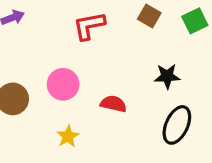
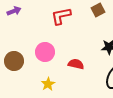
brown square: (149, 16) -> (98, 10), turned 32

